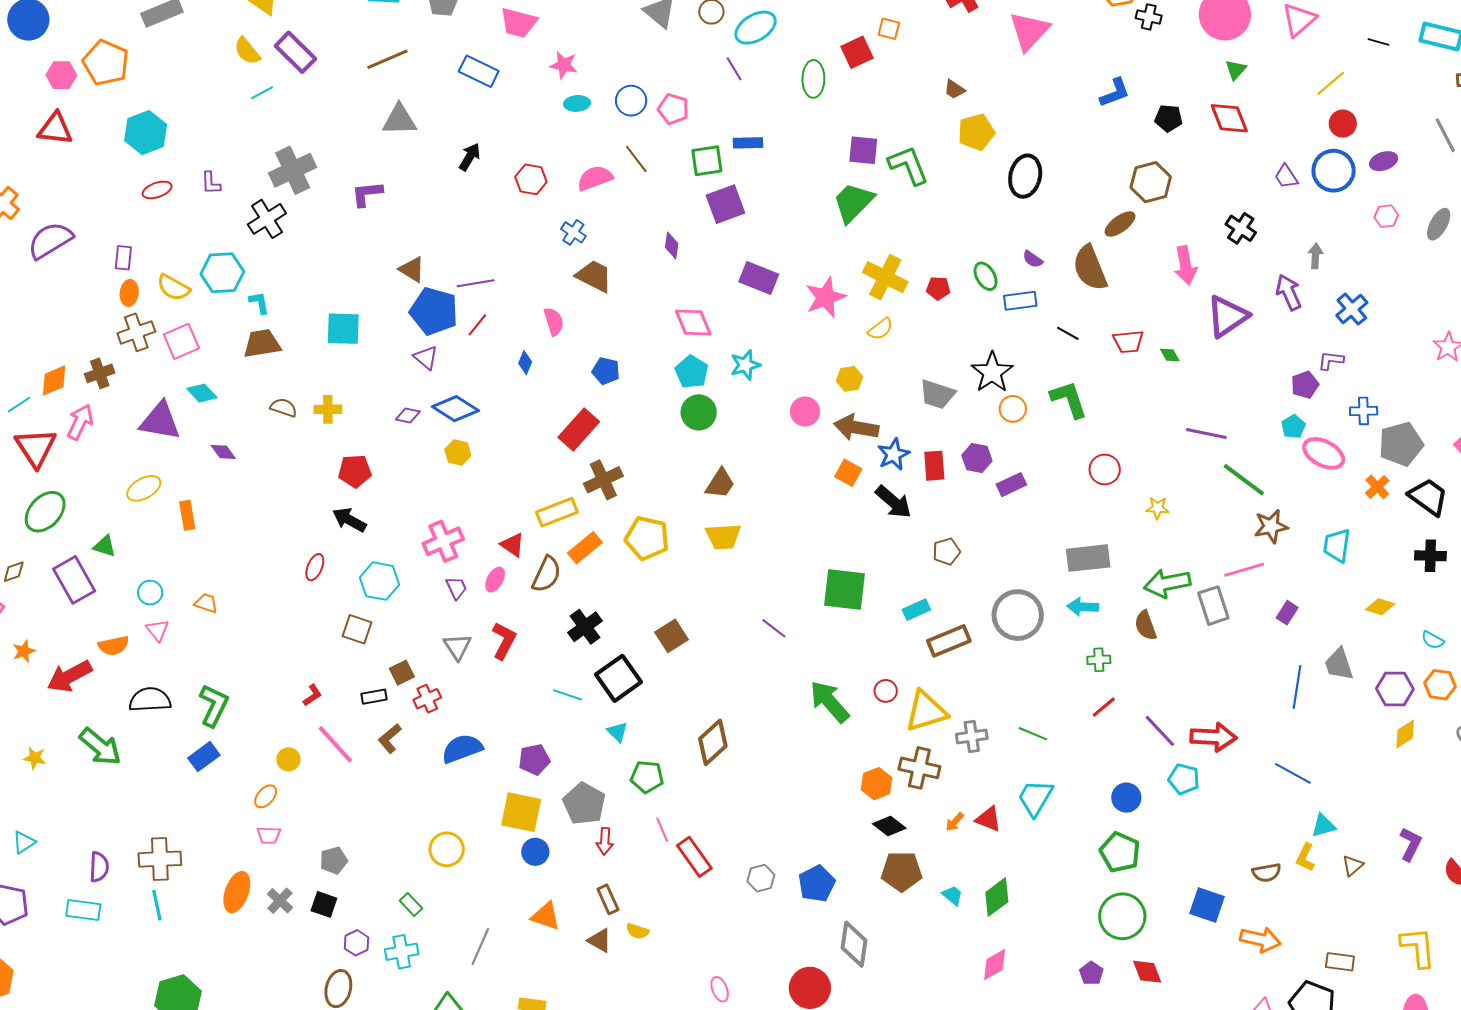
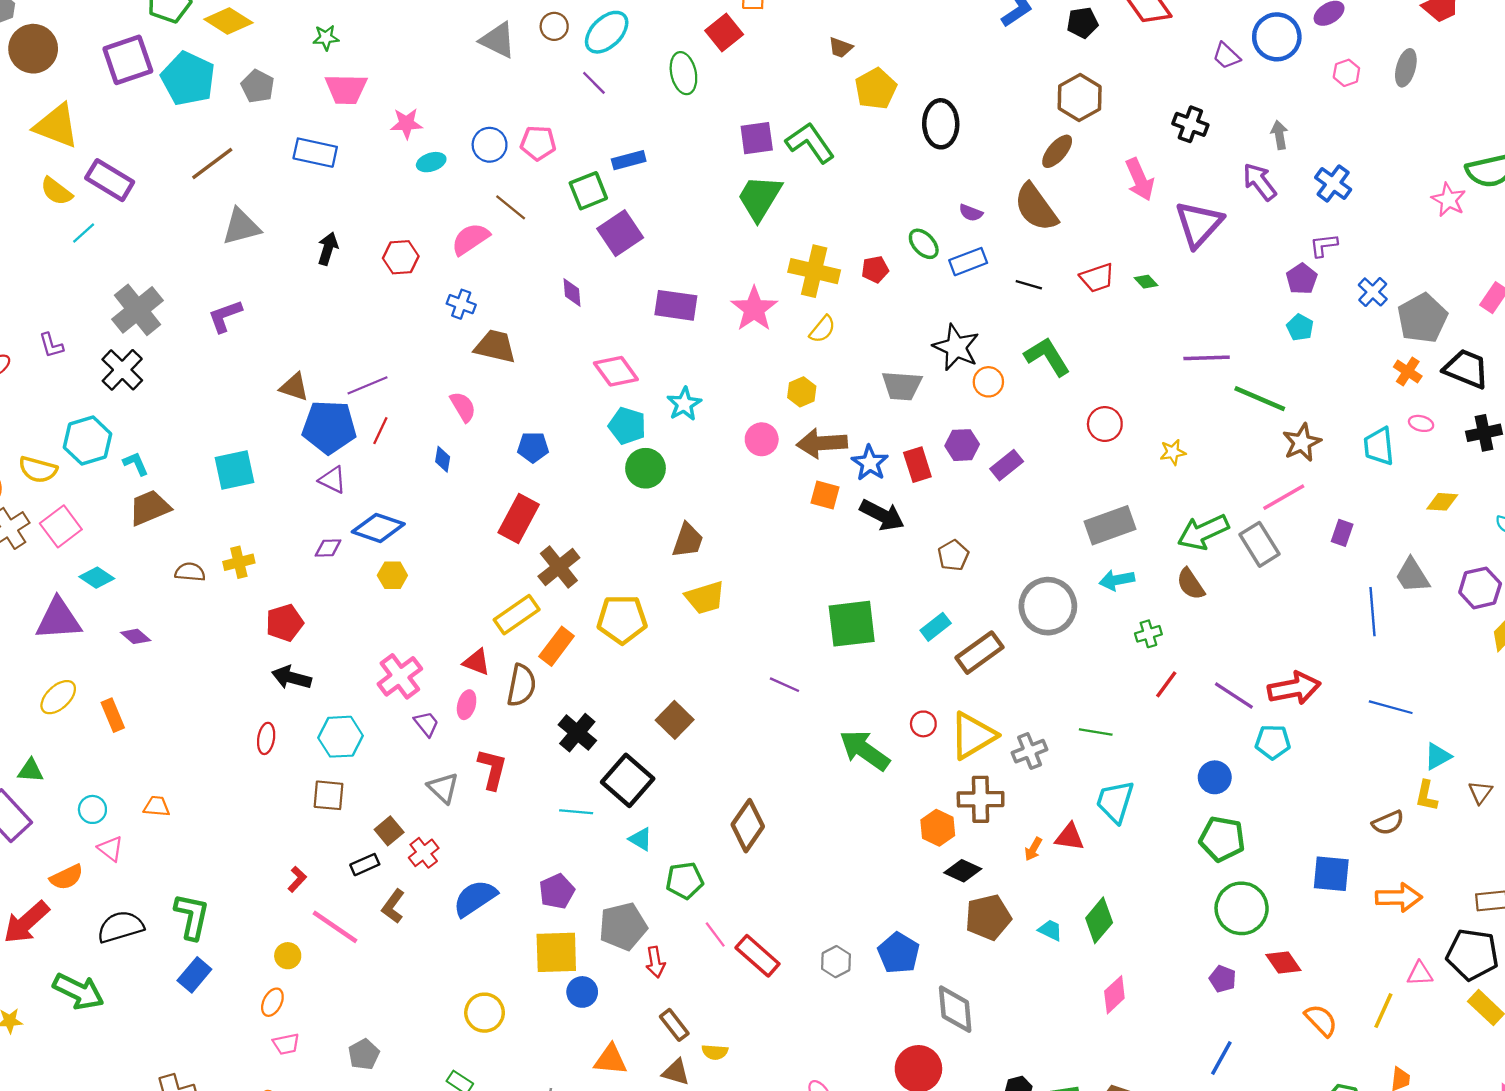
blue cross: (1364, 411) -> (1373, 292), turned -32
pink ellipse: (1324, 453) -> (1421, 423), moved, size x0.5
gray pentagon: (584, 804) -> (623, 926), turned -30

